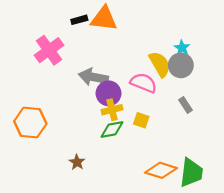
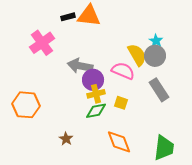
gray rectangle: (186, 105) -> (159, 90), size x1.6
orange diamond: (161, 170) -> (119, 142), moved, turned 52

